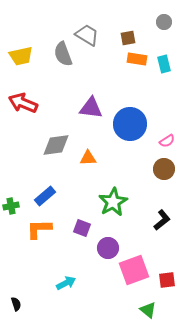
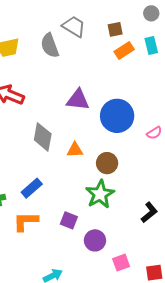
orange rectangle: (137, 59) -> (124, 51), turned -42
cyan rectangle: (164, 64) -> (151, 45), moved
gray diamond: (56, 145) -> (43, 137), turned -72
brown circle: (164, 169) -> (107, 163), moved
pink square: (134, 270) -> (121, 263), size x0.6

